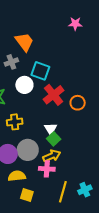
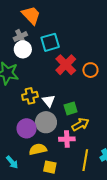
cyan square: (40, 71) -> (50, 42), turned -30
white circle: (24, 85) -> (23, 49), moved
white triangle: (51, 129) -> (49, 101), moved
green square: (54, 139) -> (71, 108), turned 32
yellow arrow: (52, 156) -> (80, 124), moved

